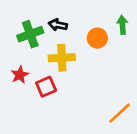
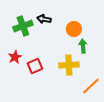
green arrow: (122, 25) -> (83, 46), moved
yellow cross: (62, 58) -> (69, 65), moved

